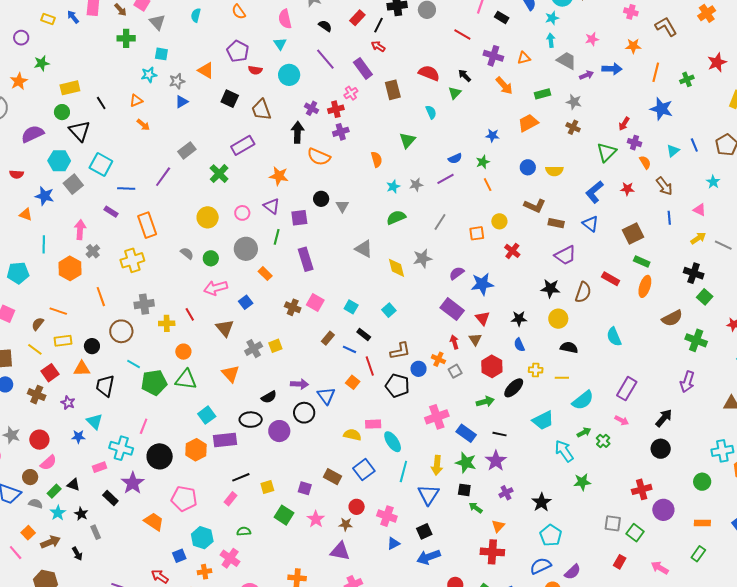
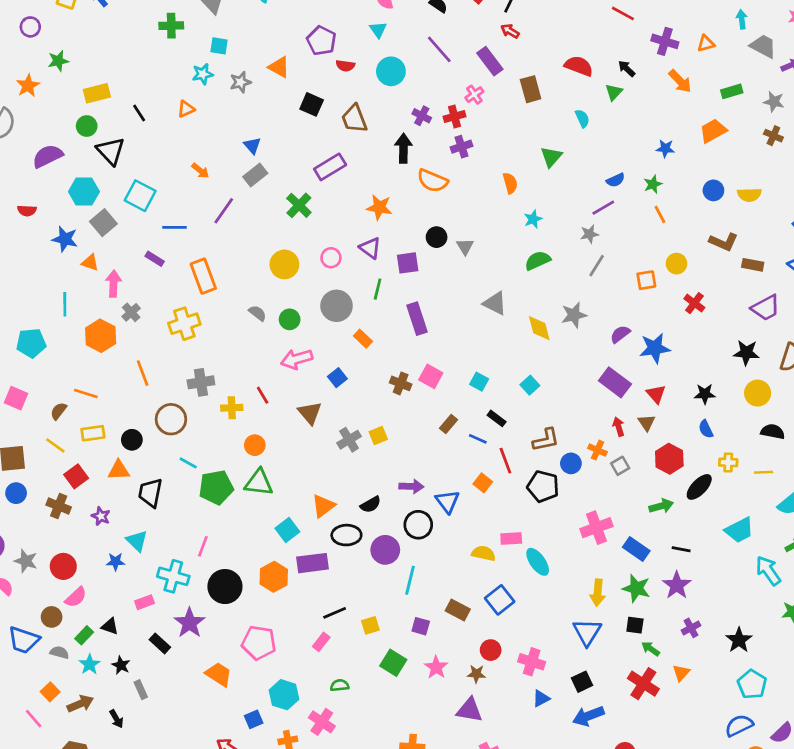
blue triangle: (182, 102) -> (252, 146), moved, turned -40
orange arrow: (143, 125) -> (200, 171), moved
gray star: (416, 185) -> (589, 234), moved
orange triangle: (26, 214) -> (90, 263), moved
orange triangle: (231, 374) -> (323, 506), moved, turned 36
cyan line: (403, 472) -> (410, 580), moved
red cross: (492, 552) -> (643, 684), moved, turned 30

